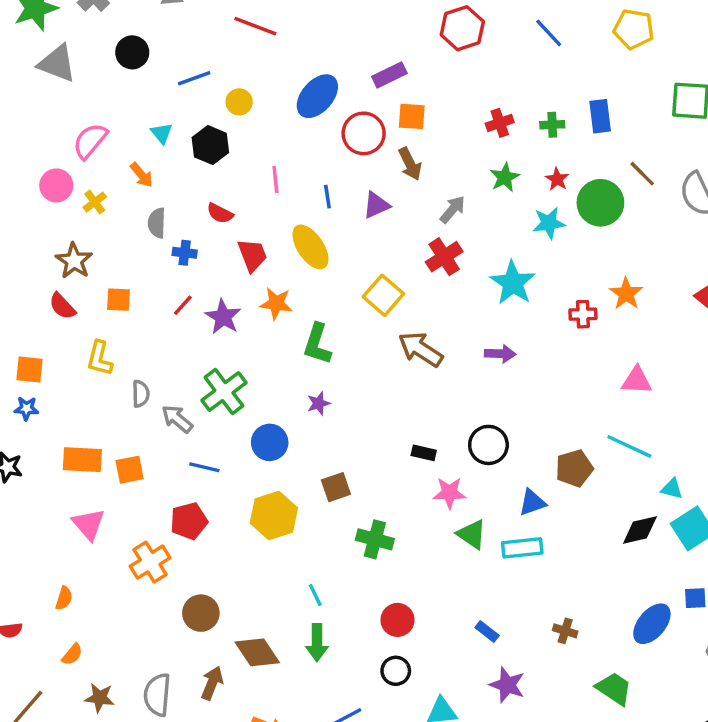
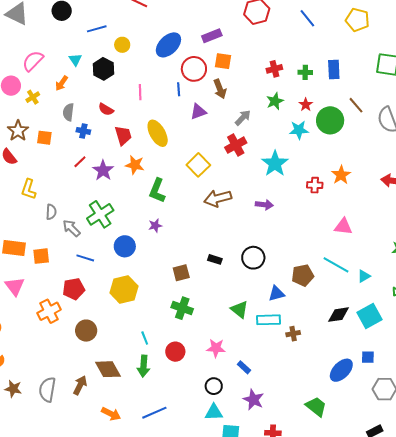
orange arrow: (142, 175) -> (62, 83), turned 70
blue line: (327, 197) -> (179, 89), moved
orange square: (119, 300) -> (44, 138), moved
brown arrow: (421, 349) -> (218, 198), turned -52
brown square: (336, 487) -> (181, 273), moved
cyan triangle: (672, 489) -> (364, 276), moved, turned -48
pink star: (449, 493) -> (216, 348), moved
brown circle: (201, 613) -> (86, 331), moved
red circle: (398, 620) -> (175, 352), moved
brown cross: (565, 631) -> (293, 334), moved, turned -32
black circle: (396, 671) -> (214, 386), moved

